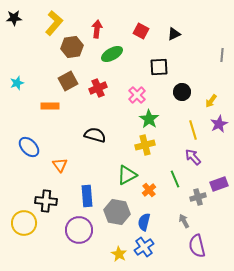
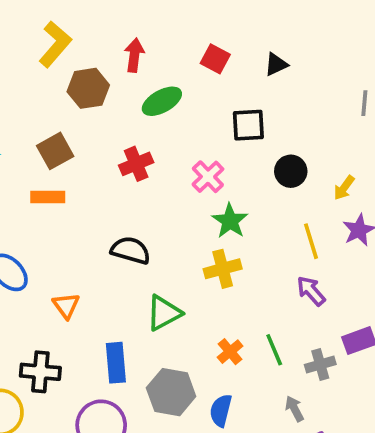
brown square: (68, 81) -> (55, 151), moved
green triangle: (127, 175) -> (164, 313), moved
green line: (175, 179) -> (274, 350), moved

